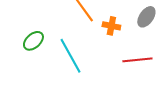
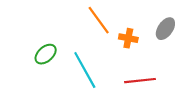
red line: (137, 60) -> (140, 81), moved

